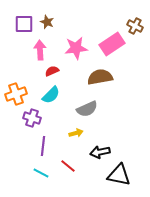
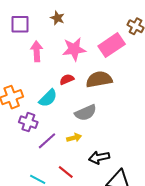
brown star: (47, 22) -> (57, 18), moved
red semicircle: (52, 71) -> (67, 79), moved
purple line: (43, 146) -> (47, 141), moved, turned 42

